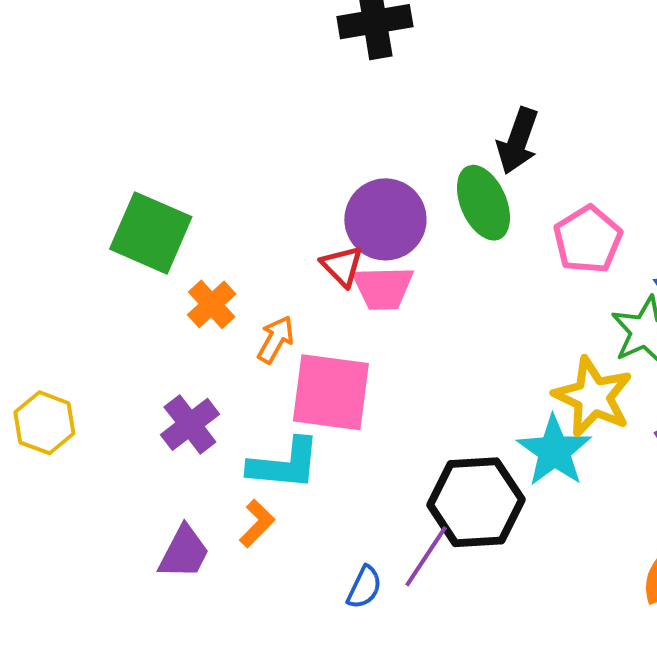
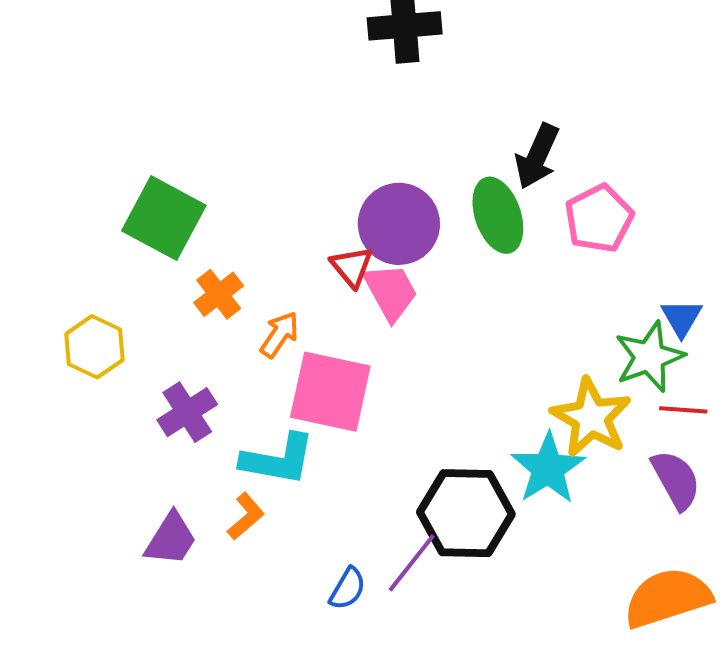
pink pentagon: (588, 240) -> (599, 219), moved
pink trapezoid: (383, 288) -> (391, 292), turned -122
yellow hexagon: (44, 423) -> (94, 347), moved

